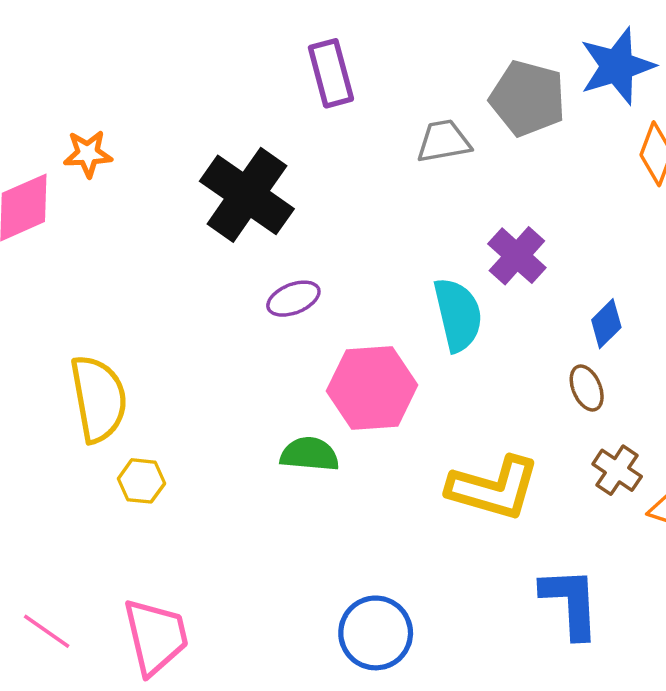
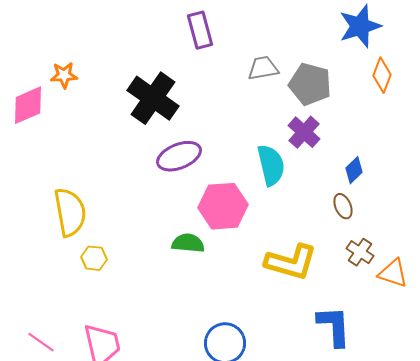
gray pentagon: (528, 98) -> (310, 84), moved
purple ellipse: (293, 299) -> (179, 156), size x1.5

